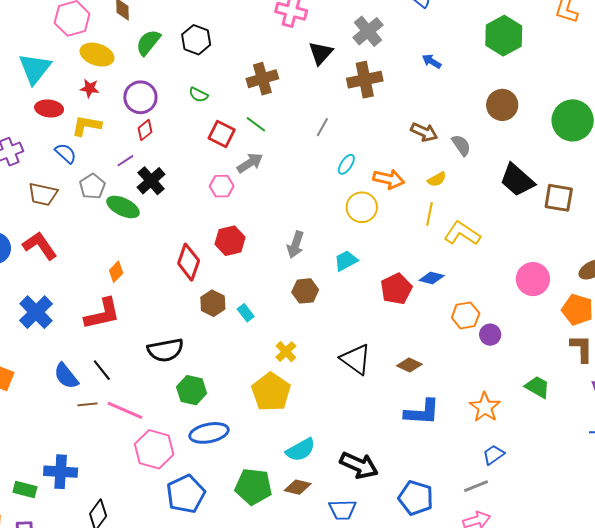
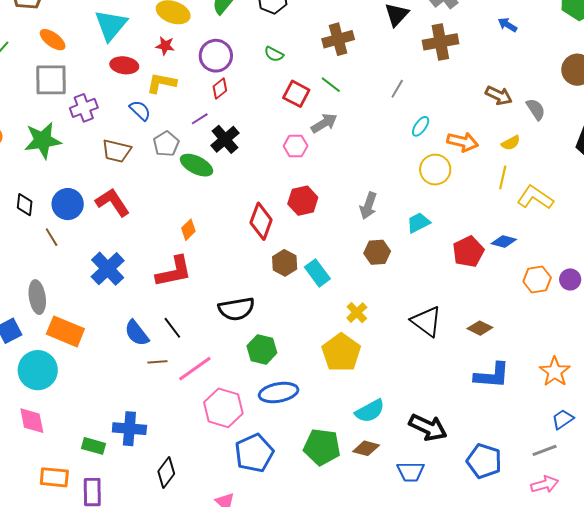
cyan rectangle: (246, 313) -> (317, 273), size x1.5
purple circle: (490, 335) -> (570, 279), moved
pink line: (125, 410) -> (195, 369), turned -60

